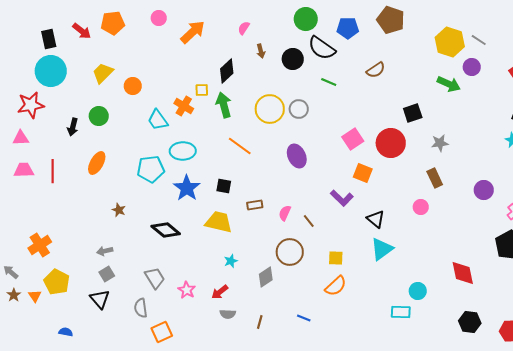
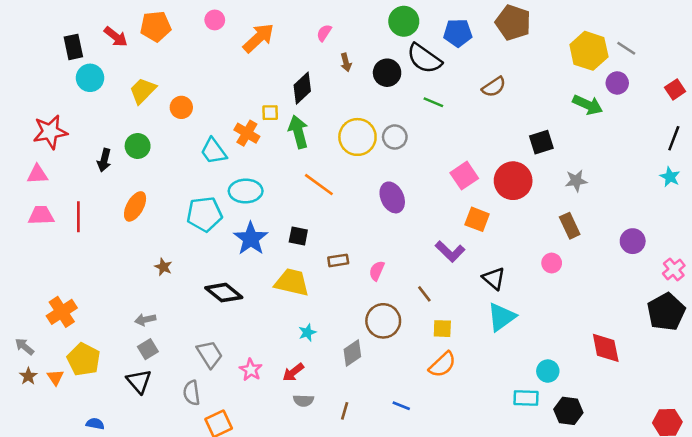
cyan circle: (51, 71) -> (90, 78), moved, size x0.7
brown line: (309, 221) -> (424, 294), moved
black hexagon: (470, 322) -> (568, 411), moved

